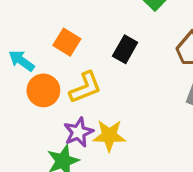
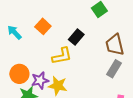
yellow L-shape: (85, 87) -> (62, 56), moved
orange circle: (43, 90) -> (19, 74), moved

